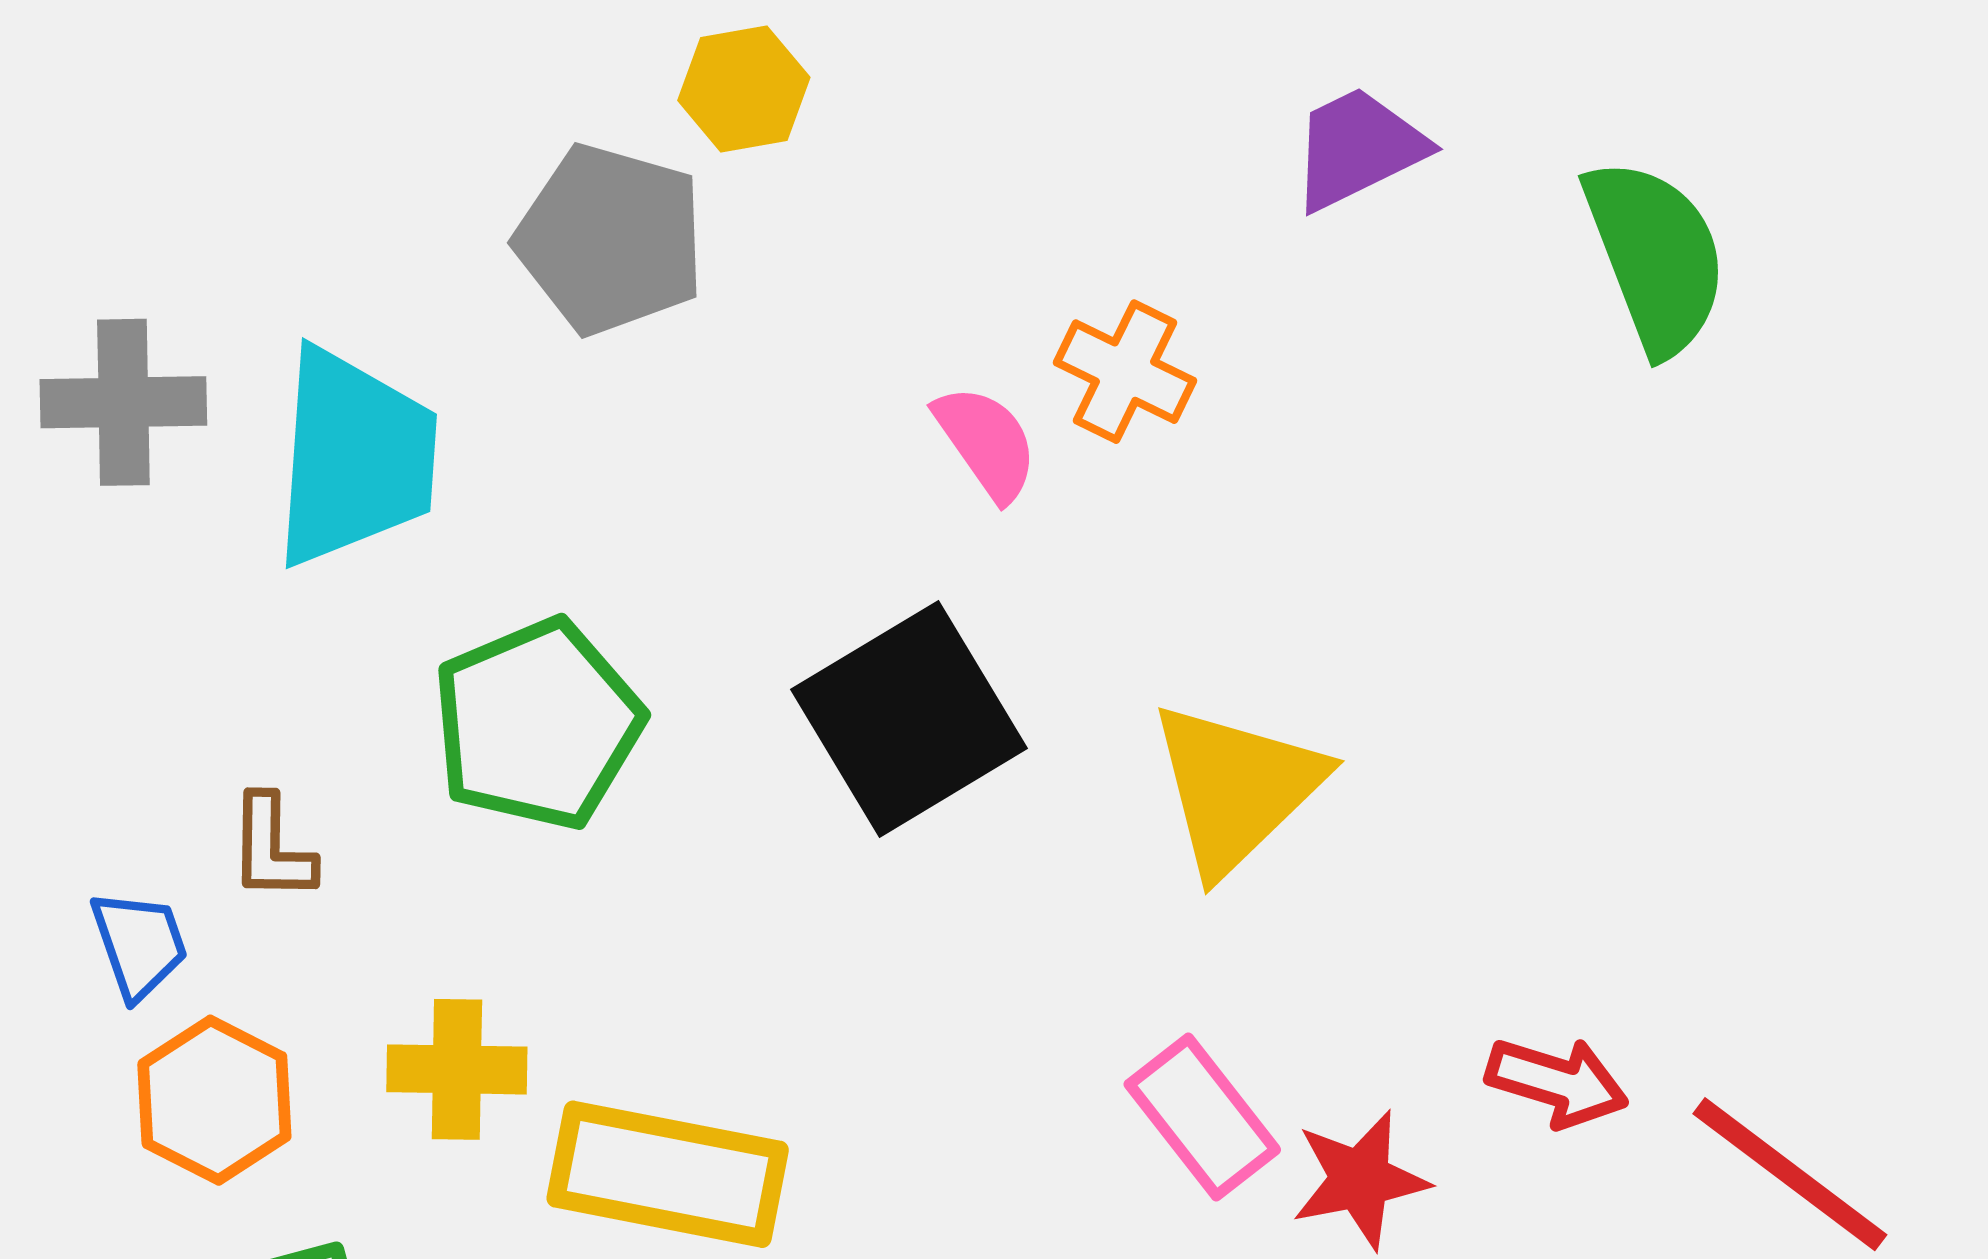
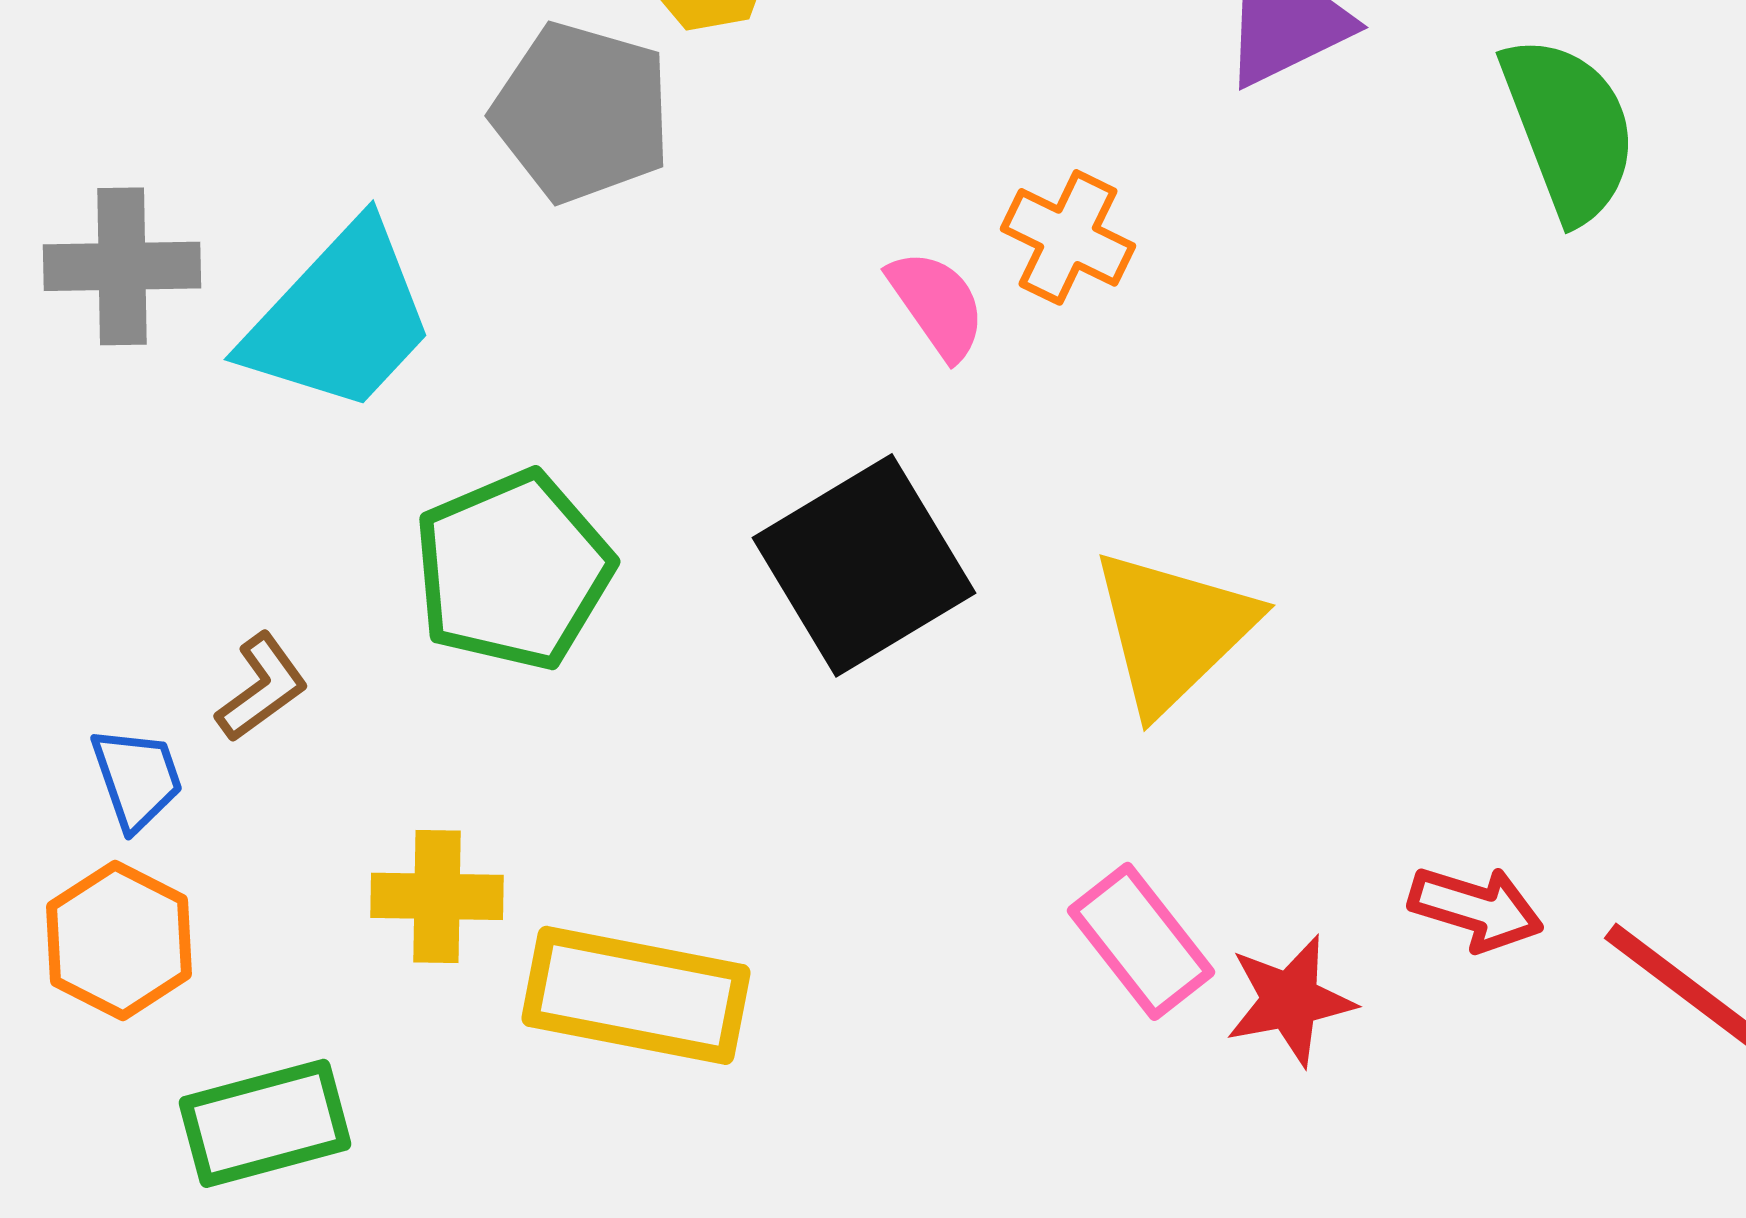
cyan trapezoid: (354, 457) -> (340, 318), turned 39
brown L-shape: (272, 848) -> (262, 687), turned -127
orange hexagon: (214, 1100) -> (119, 940), moved

